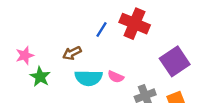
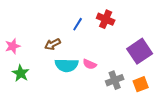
red cross: (135, 24) -> (106, 19), size x0.7
green star: (40, 77) -> (21, 73), moved

